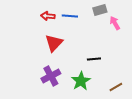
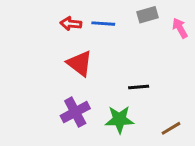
pink arrow: (115, 23) -> (180, 28), moved
red triangle: (54, 43) -> (80, 63), turned -36
green star: (81, 81) -> (119, 119), turned 30

